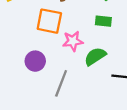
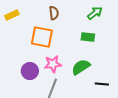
pink star: (73, 41) -> (53, 64), moved

